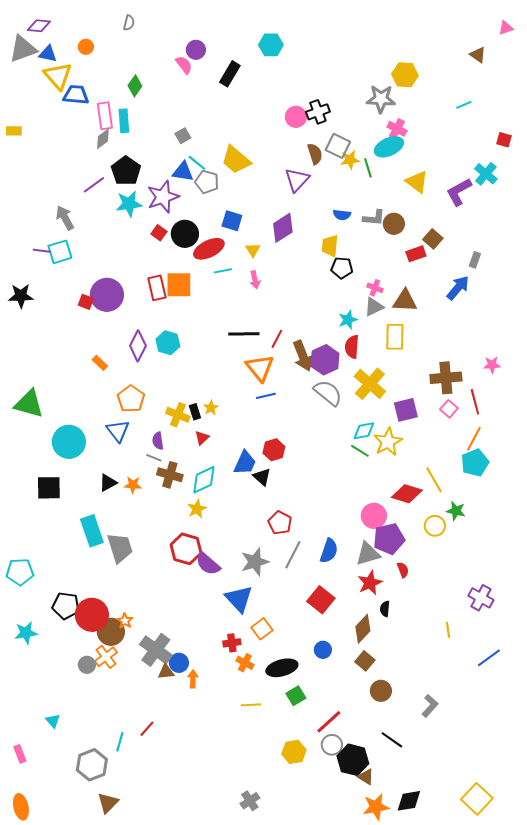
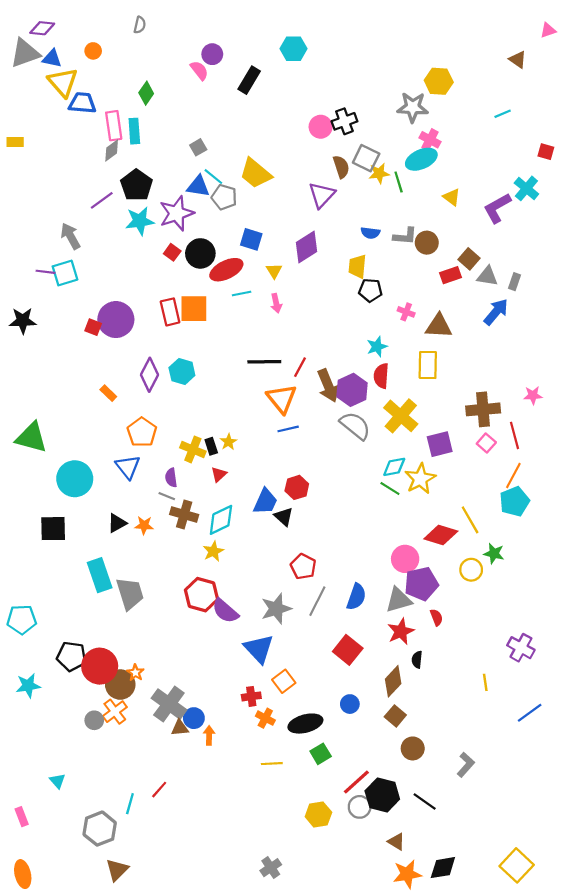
yellow triangle: (417, 182) -> (452, 197), size x0.7
gray triangle: (374, 307) -> (487, 276), moved, turned 35
black hexagon: (353, 760) -> (382, 795), moved

